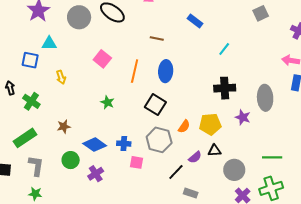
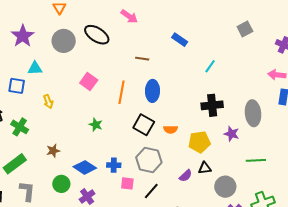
orange semicircle: (184, 126) -> (171, 129), moved, turned 56
green line: (272, 157) -> (256, 160), moved
black line: (176, 172) -> (151, 191), moved

